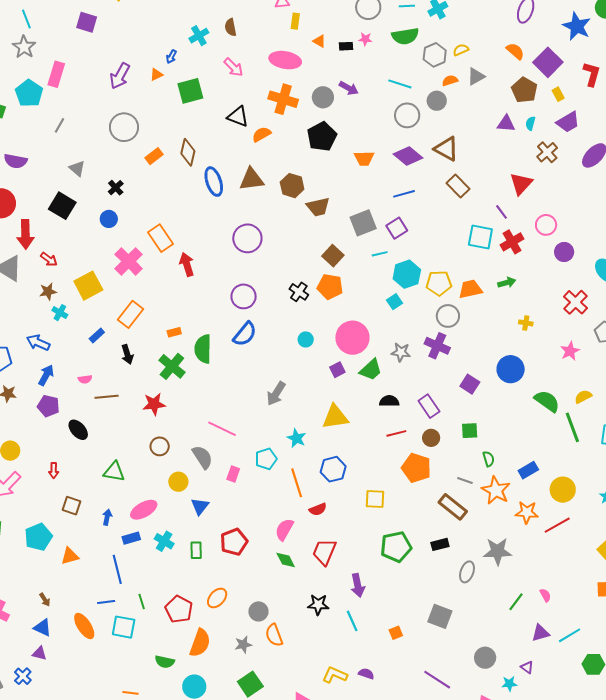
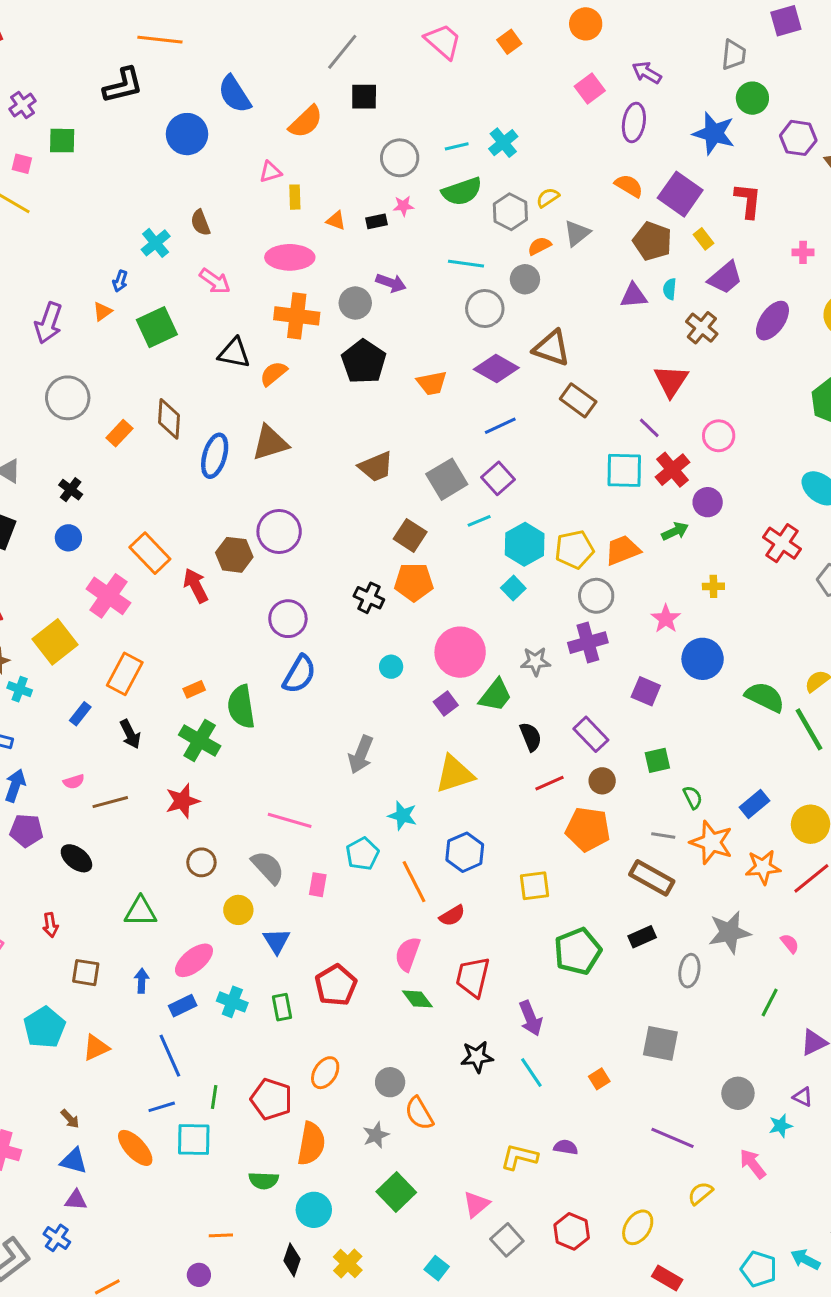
blue ellipse: (214, 182) -> (215, 456), turned 44
brown hexagon: (292, 186) -> (234, 555), moved
purple circle: (564, 252) -> (708, 502), moved
purple cross: (437, 346) -> (588, 643), turned -30
pink star: (570, 351) -> (666, 619), moved
black semicircle: (389, 401) -> (531, 737), turned 78
pink semicircle: (545, 595) -> (790, 943), moved
green line: (142, 601) -> (214, 1097), turned 35

